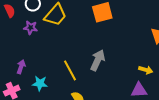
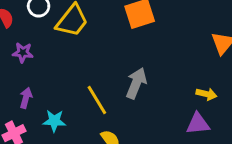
purple star: (30, 28) -> (23, 53), moved

